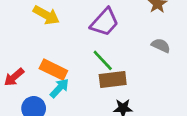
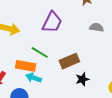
green line: (103, 60) -> (40, 52), moved
cyan arrow: (59, 88) -> (34, 78), turned -98

